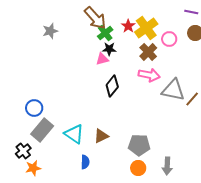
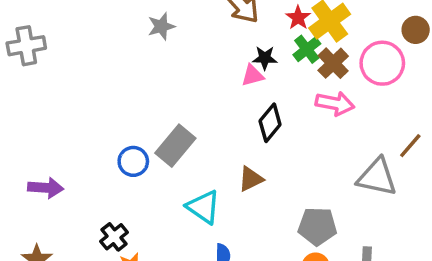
green cross: (105, 33) -> (307, 49), moved
pink circle: (169, 39) -> (382, 63), moved, size x1.6
gray triangle: (173, 90) -> (377, 177), moved
gray rectangle: (42, 130) -> (175, 146), moved
brown triangle: (101, 136) -> (251, 179), moved

